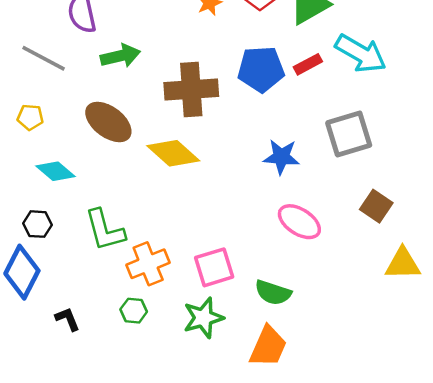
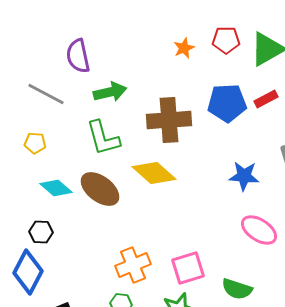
brown ellipse: (108, 122) -> (100, 189), moved
green L-shape: (105, 230) -> (103, 138), moved

